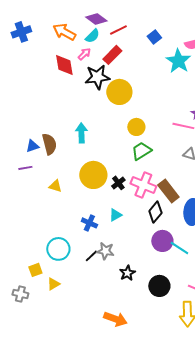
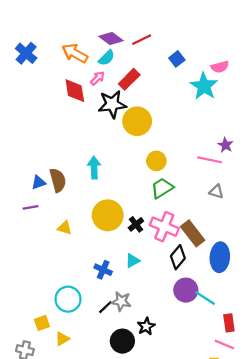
red line: (118, 30) -> (142, 40), moved
blue cross: (21, 32) -> (26, 53), turned -30
black circle: (159, 286) -> (122, 341), moved

